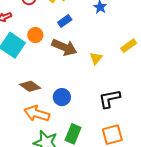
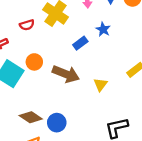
blue rectangle: (65, 21) -> (80, 43), moved
blue circle: (62, 97) -> (57, 123), moved

